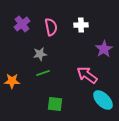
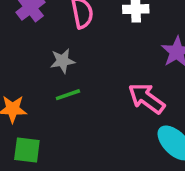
green square: (55, 104) -> (27, 150), moved

